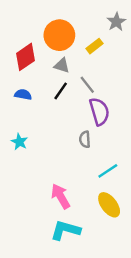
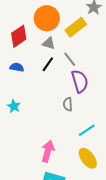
yellow rectangle: (95, 46) -> (76, 27), size x1.5
pink arrow: (61, 196) -> (48, 151), turned 45

